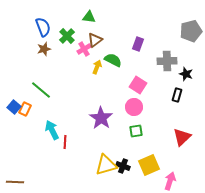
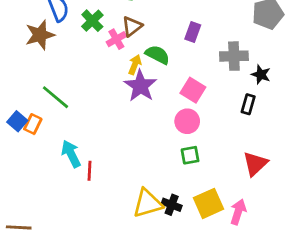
brown star: (44, 49) -> (40, 35), moved, size x1.5
purple star: (101, 118) -> (140, 86), moved
pink arrow: (170, 181) -> (238, 212), moved

